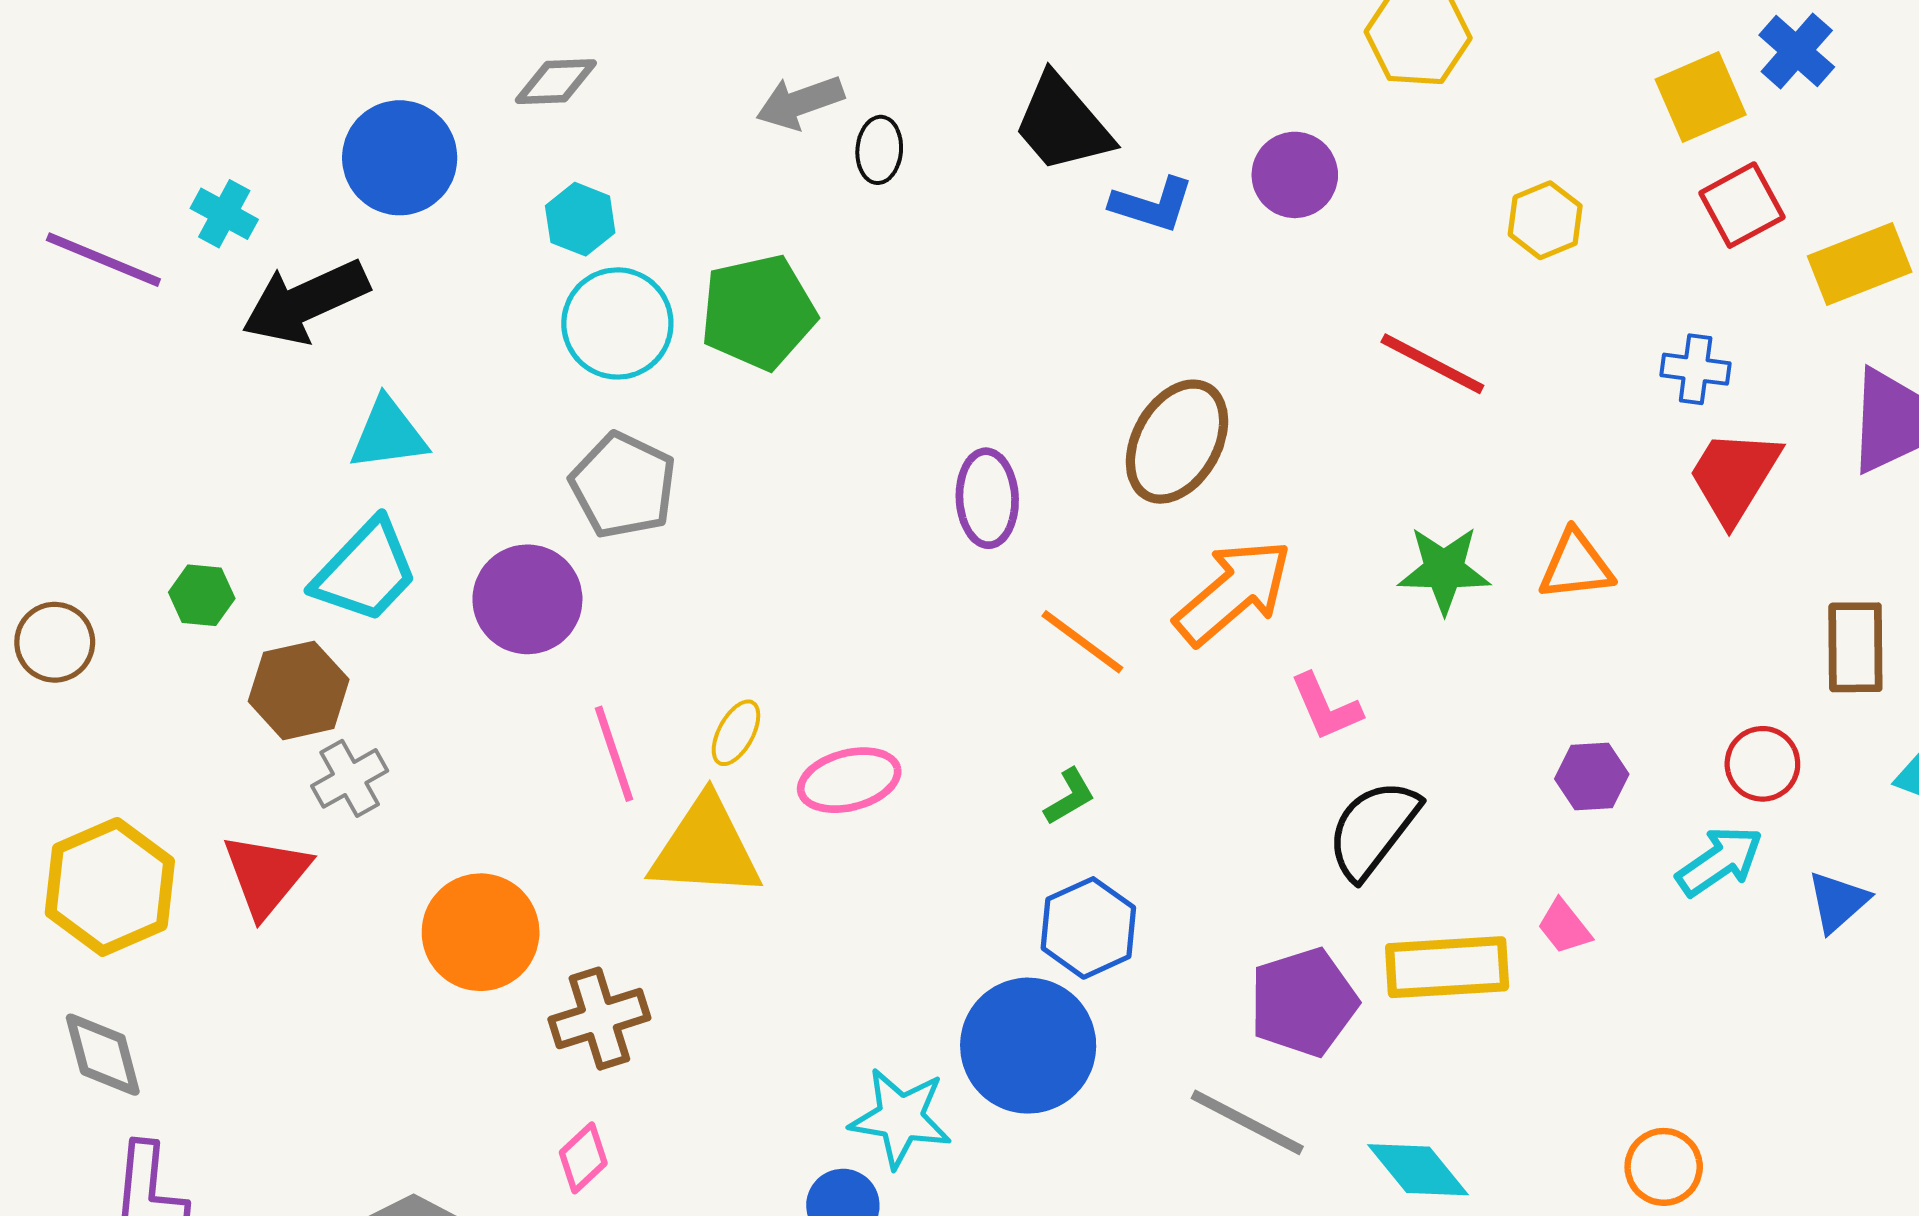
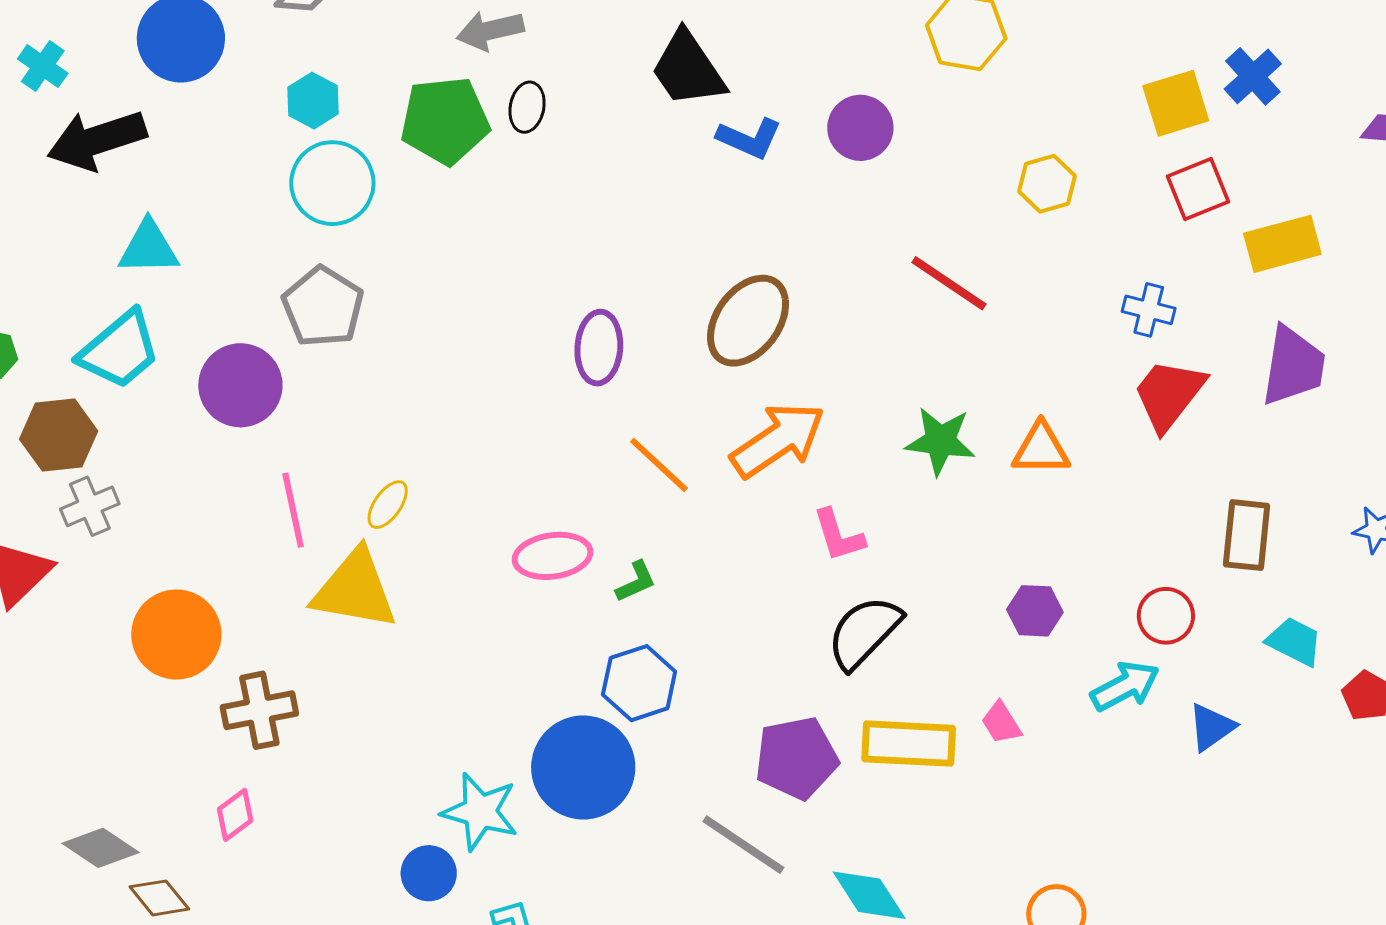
black ellipse: (879, 150) -> (527, 107), moved
green pentagon: (758, 312) -> (445, 121), moved
pink ellipse: (849, 780) -> (553, 556), moved

